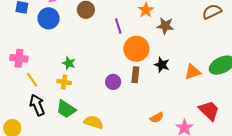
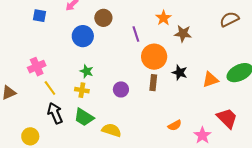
blue circle: (48, 18) -> (83, 36), moved
pink cross: (19, 58) -> (37, 67), turned -30
purple circle: (113, 82) -> (121, 89), moved

